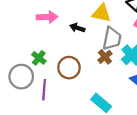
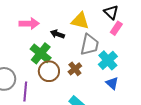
brown cross: (105, 57) -> (75, 69), moved
green cross: (39, 58) -> (41, 53), moved, size x1.5

